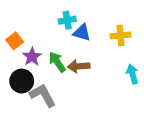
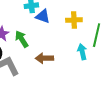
brown arrow: (79, 66) -> (44, 58), moved

